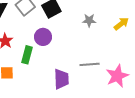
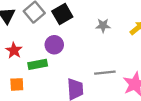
green rectangle: (27, 55) -> (38, 64), turned 66

